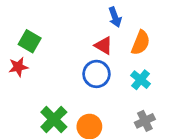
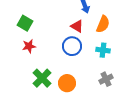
red star: (18, 67) -> (29, 46), moved
cyan cross: (141, 80) -> (103, 50), turned -32

